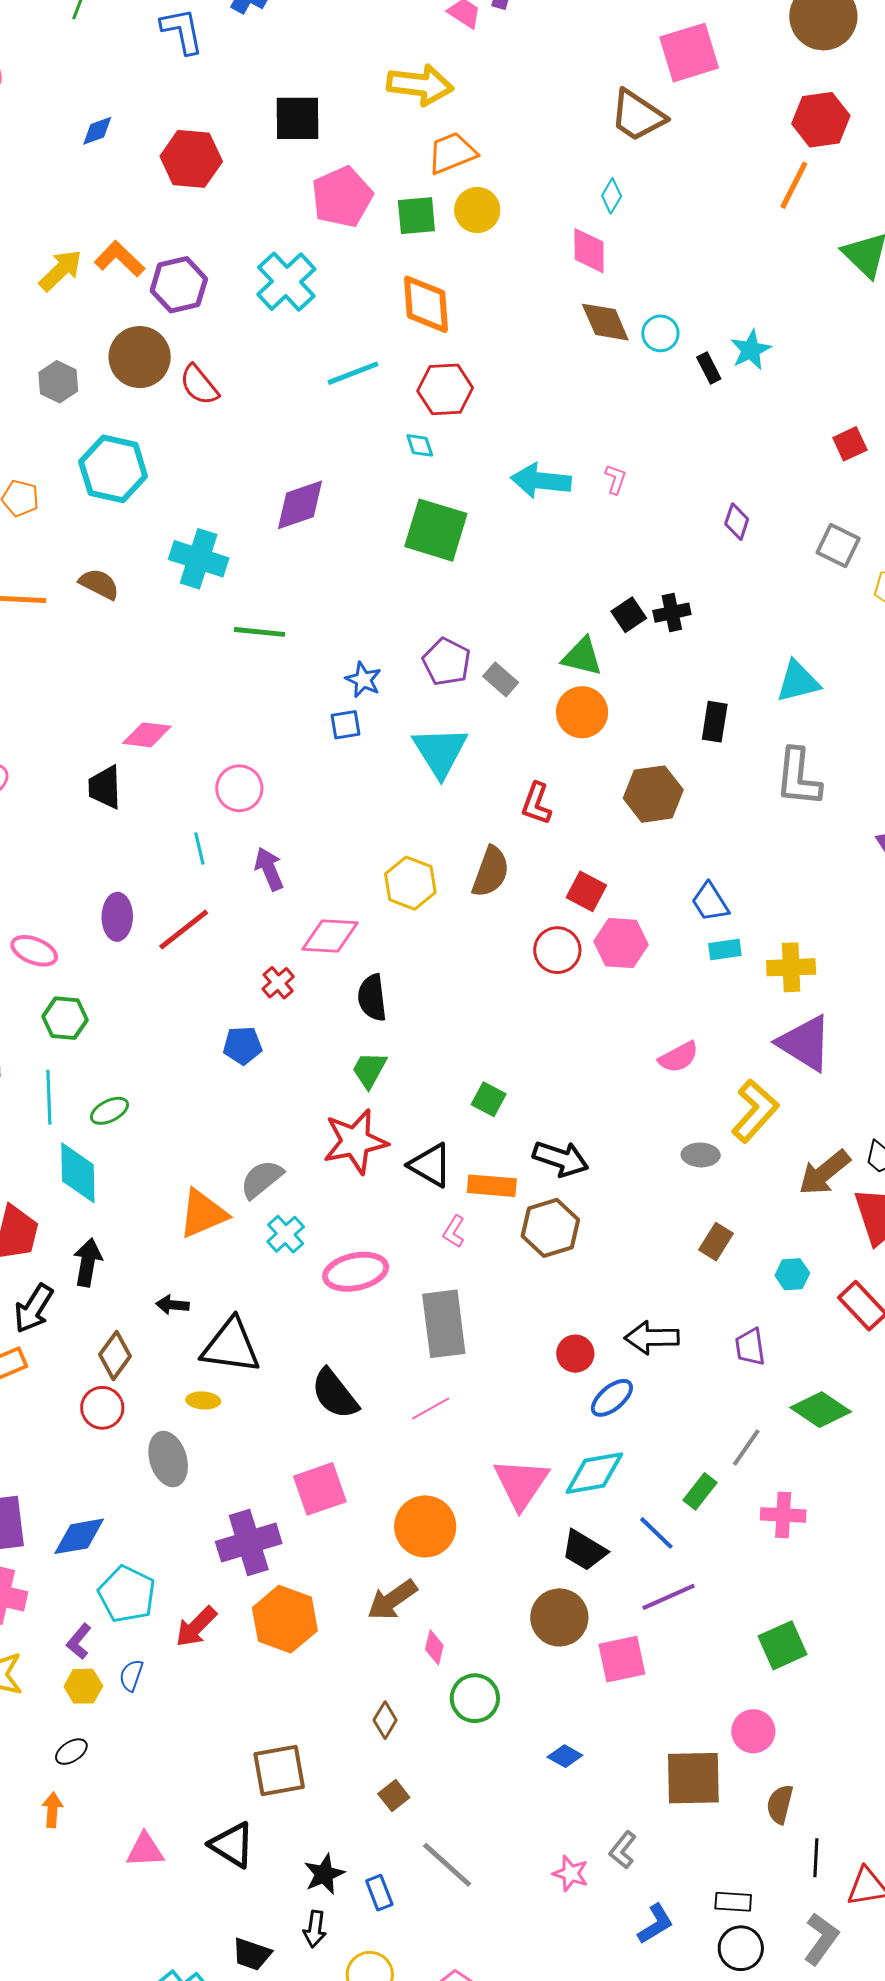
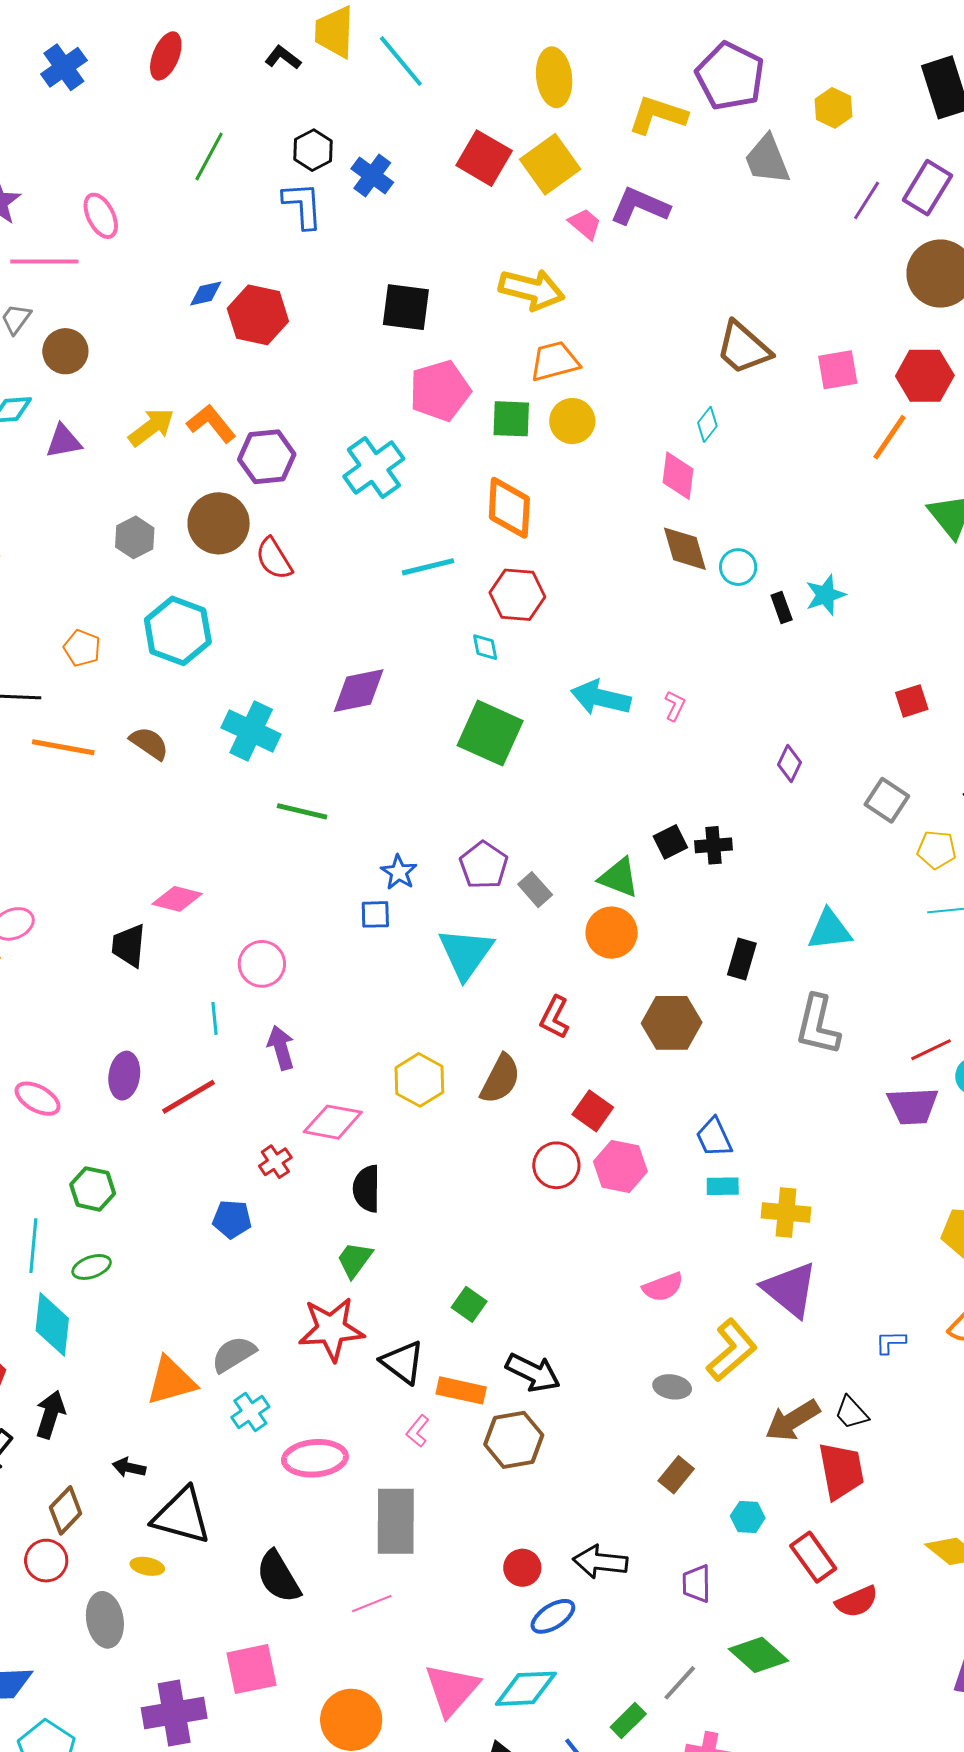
pink square: (689, 53) -> (838, 370), moved, size x0.7
red hexagon: (191, 159) -> (258, 315), moved
green hexagon: (65, 1018) -> (93, 1189), moved

